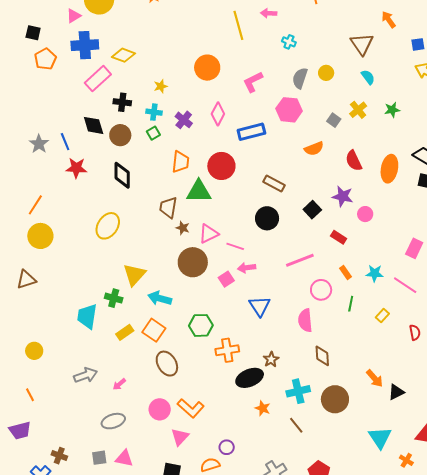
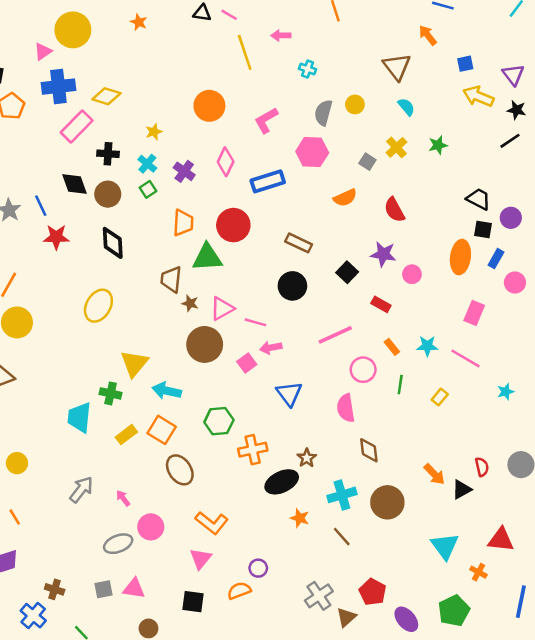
cyan cross: (154, 112) -> (147, 164), turned 35
orange ellipse: (389, 169) -> (460, 257), moved
red semicircle: (415, 332) -> (482, 467), moved
gray arrow: (86, 375) -> (81, 490), turned -30
pink arrow: (119, 384) -> (123, 498), turned 96
pink circle: (160, 409) -> (151, 527), moved

